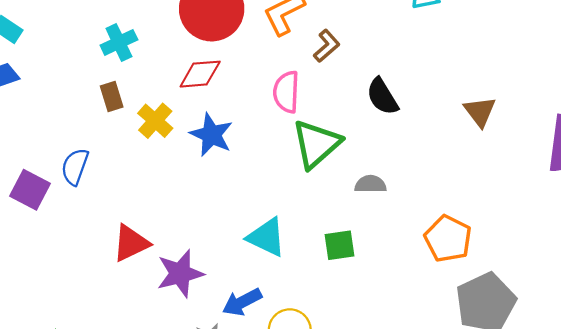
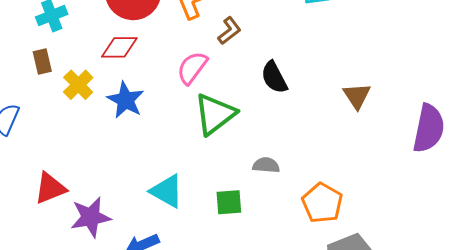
pink semicircle: (286, 92) -> (192, 68), turned 30
gray semicircle: (371, 184) -> (266, 165), moved

